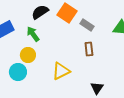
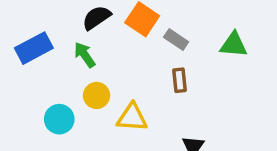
yellow circle: (28, 55) -> (96, 95), moved
yellow triangle: (61, 71) -> (132, 117), turned 30

